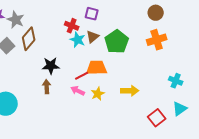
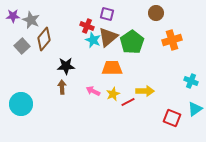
brown circle: (156, 13) -> (156, 13), moved
brown triangle: (93, 37) -> (108, 37), size x1.5
red line: (82, 76) -> (128, 102), moved
red square: (157, 118) -> (172, 118), turned -30

